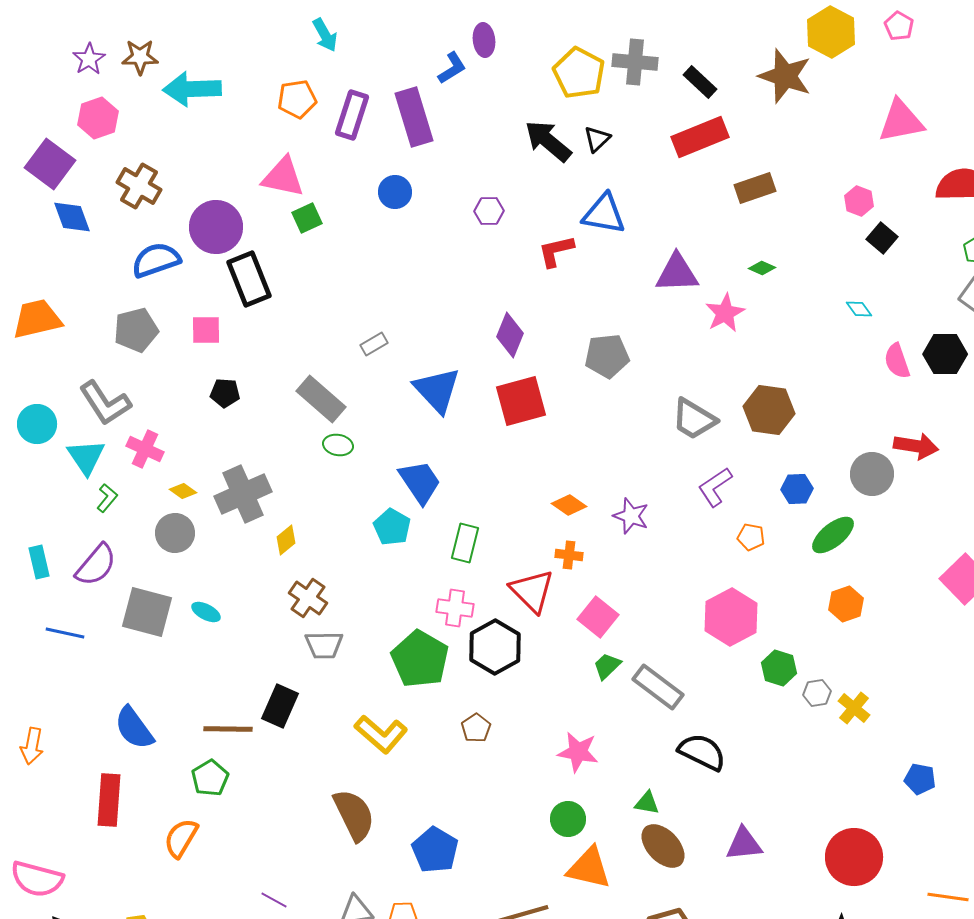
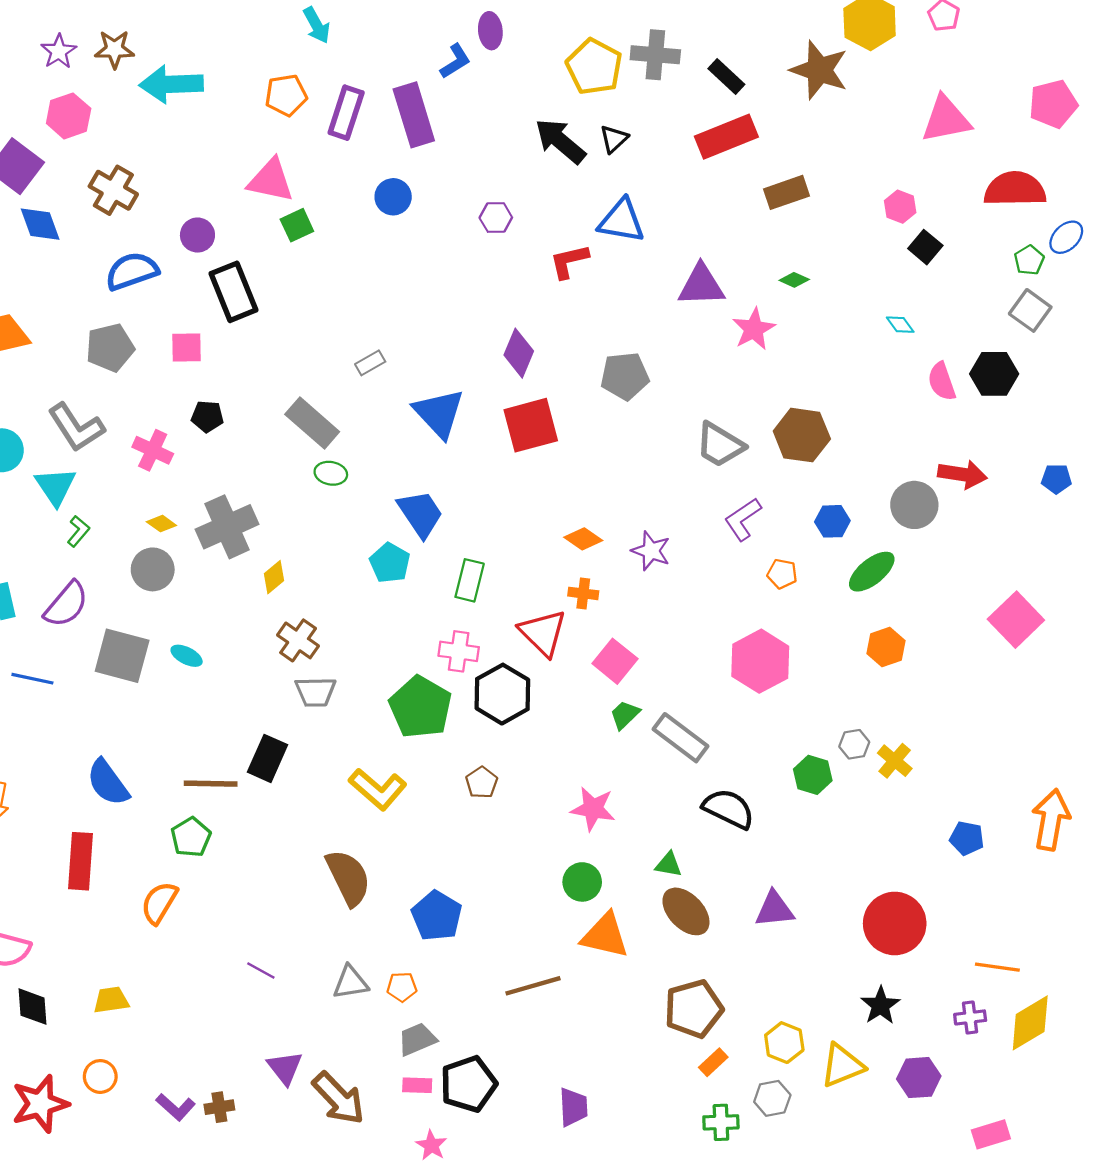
purple circle: (216, 227) -> (197, 235), size x0.6
pink cross: (145, 449) -> (153, 450), moved
green hexagon: (779, 668) -> (813, 775), moved

